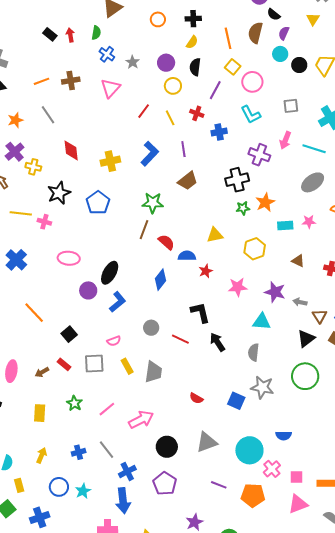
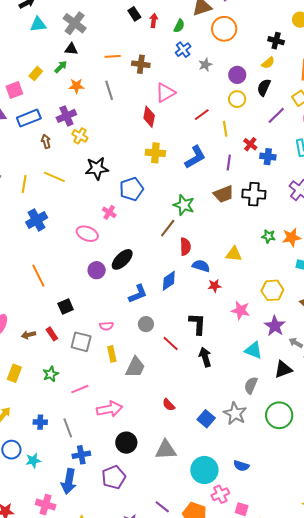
orange circle: (158, 19) -> (224, 29), moved, size x1.6
pink triangle: (110, 88) -> (165, 93), moved
red cross: (197, 113) -> (250, 144), moved
red diamond: (71, 150) -> (149, 117), moved
black cross: (237, 180) -> (254, 194), moved
pink cross: (44, 222) -> (109, 212), moved
red semicircle: (166, 242) -> (185, 247), turned 30
yellow hexagon: (255, 249) -> (272, 290), moved
blue L-shape: (117, 302) -> (138, 294), moved
black triangle: (306, 339) -> (283, 369), moved
gray semicircle: (254, 352) -> (251, 385), moved
purple line: (219, 485) -> (162, 507), moved

